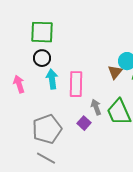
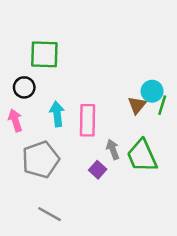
black circle: (42, 58) -> (24, 87), moved
gray pentagon: (47, 129) -> (41, 160), moved

